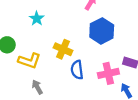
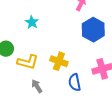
yellow cross: (63, 49) -> (59, 61), moved
blue semicircle: (77, 70) -> (75, 82), moved

